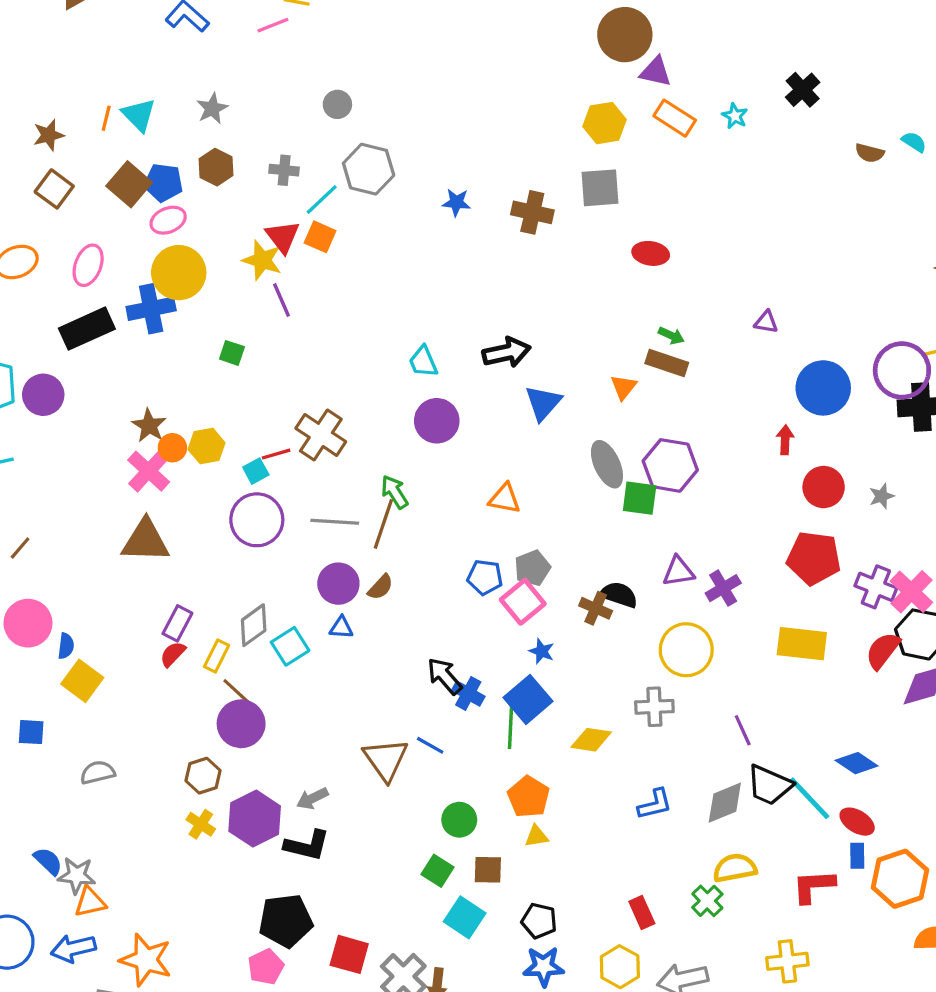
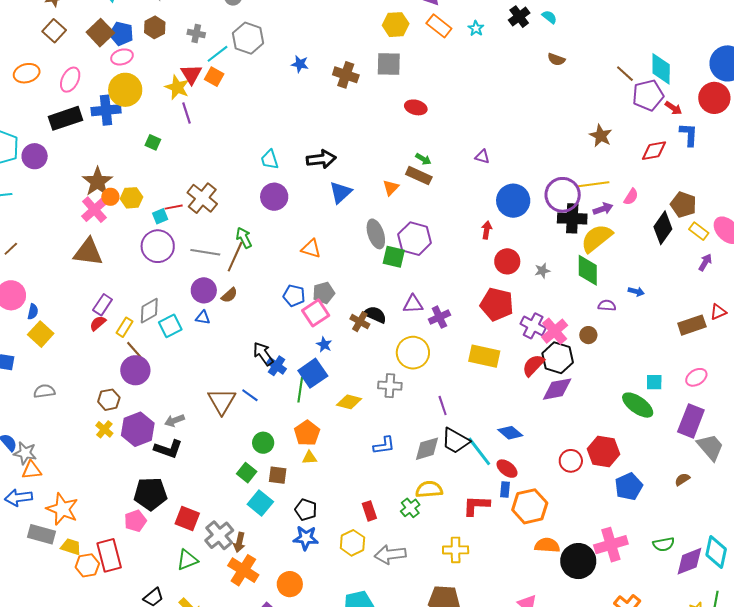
cyan semicircle: (914, 142) -> (549, 17), moved
brown star: (149, 426) -> (98, 182), size x1.4

